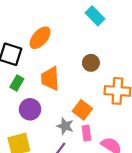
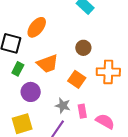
orange trapezoid: (50, 79) -> (48, 64), turned -105
orange square: (82, 110) -> (77, 79), moved

